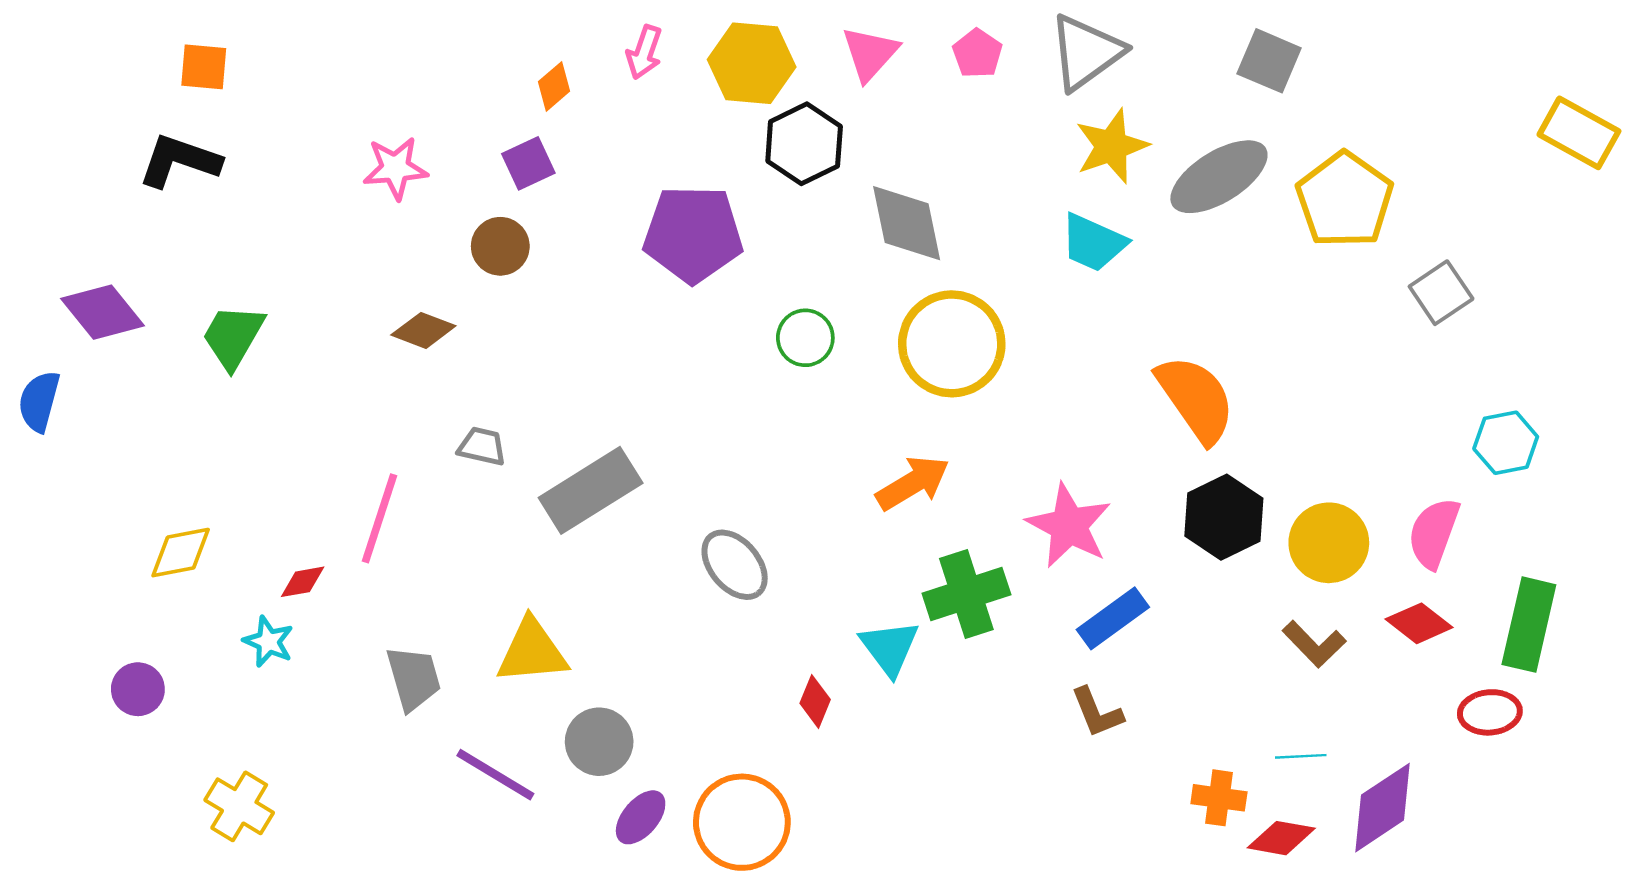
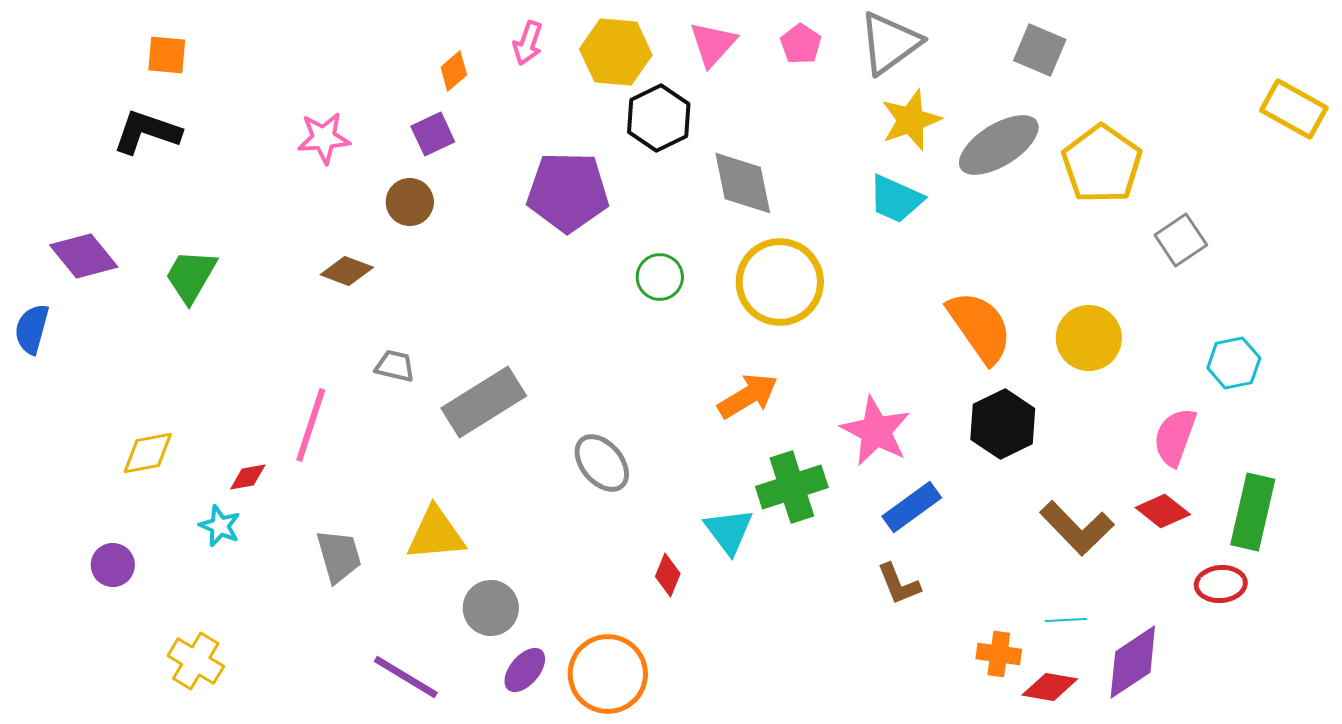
yellow circle: (1329, 543) -> (1089, 338), moved
brown L-shape: (1314, 644) -> (1077, 528), size x1.4
purple line: (495, 775) -> (406, 677), moved

